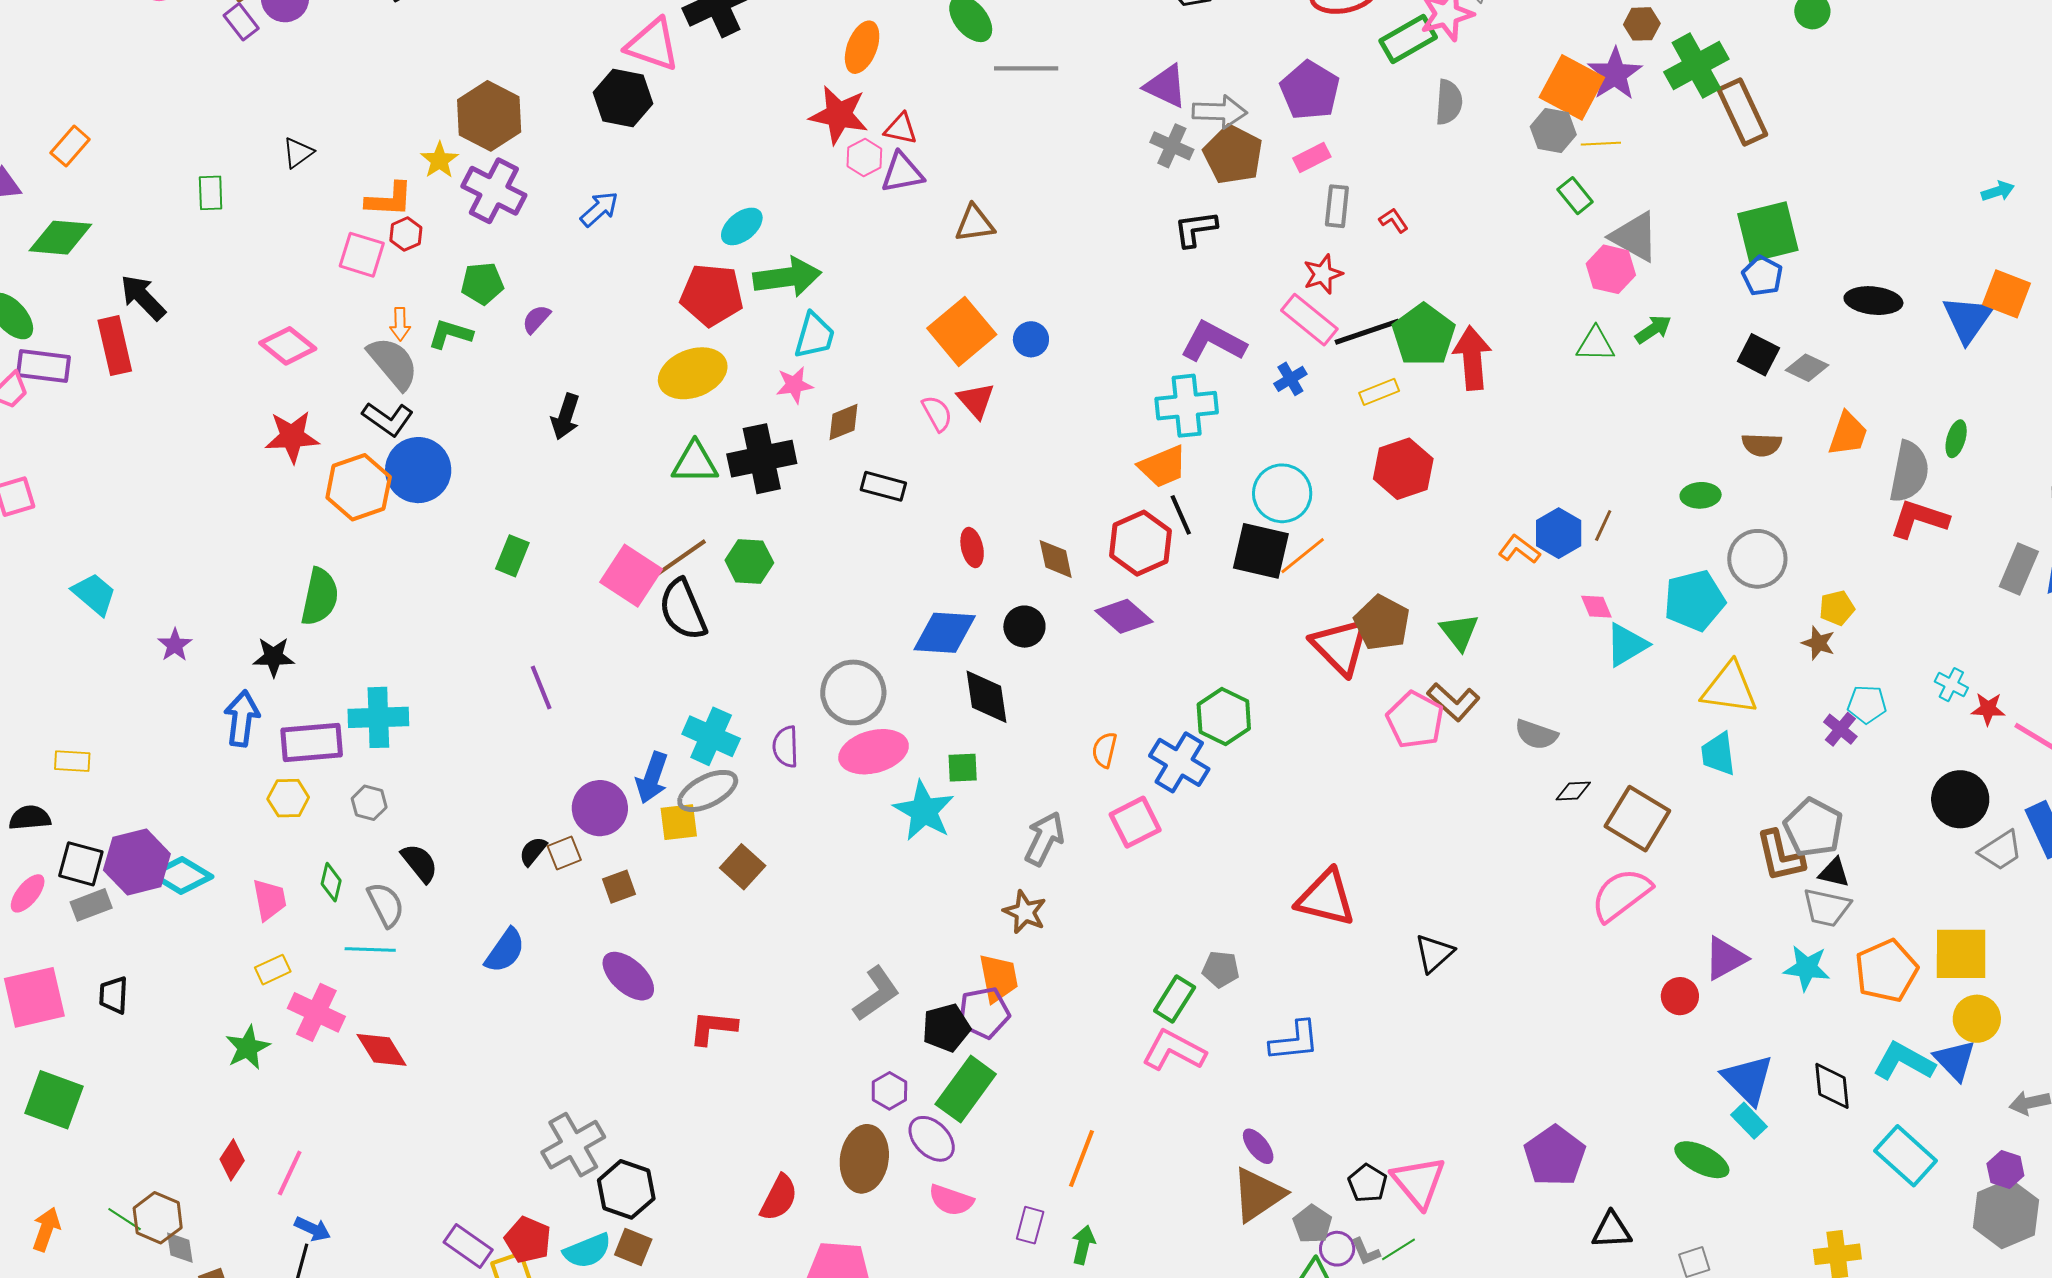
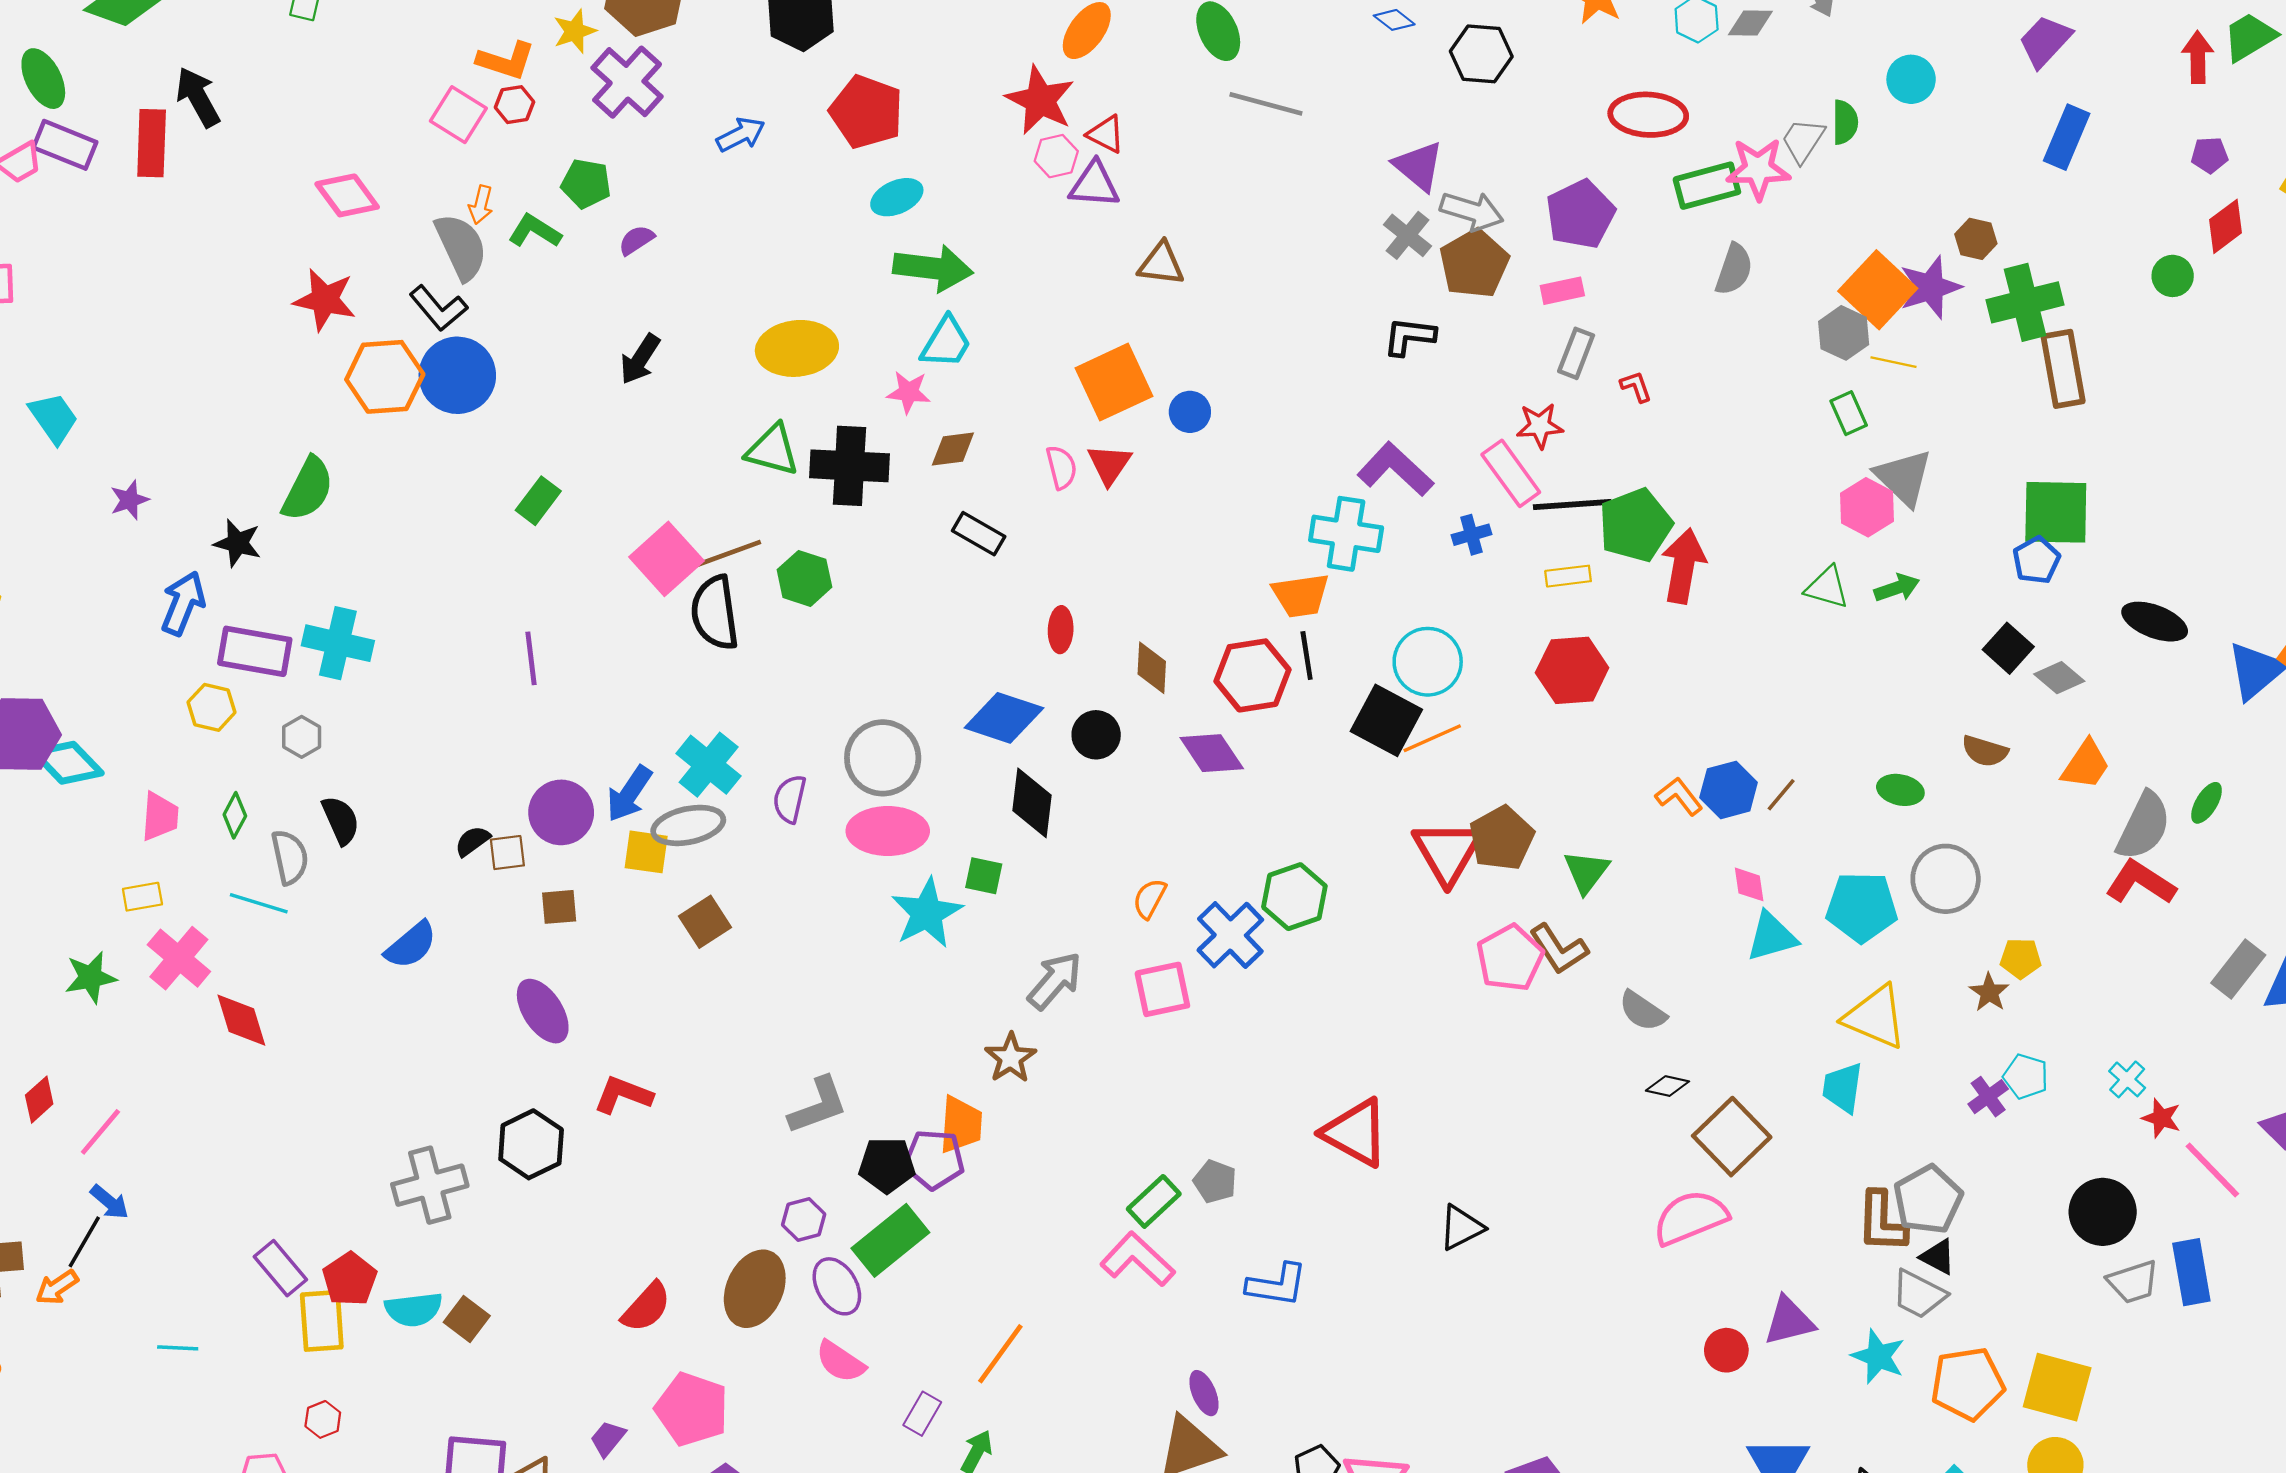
red pentagon: (712, 295) -> (866, 112), moved
black hexagon: (626, 1189) -> (531, 1144), moved

